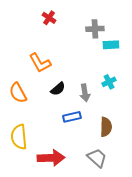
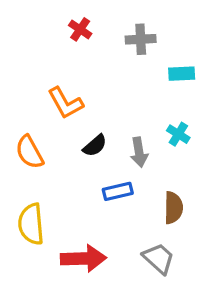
gray cross: (95, 29) -> (141, 39), moved
cyan cross: (109, 82) -> (178, 134), turned -32

